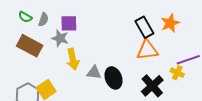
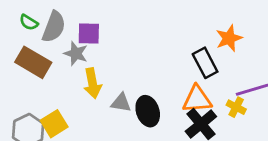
gray semicircle: (43, 19) -> (54, 27), size x1.6
black rectangle: (144, 27) -> (205, 63), moved
orange triangle: (147, 50) -> (197, 99), moved

